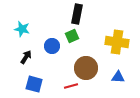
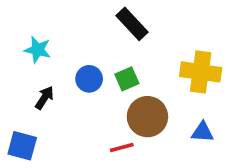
black rectangle: (77, 14) -> (132, 24), turned -54
green square: (72, 36) -> (127, 79), moved
blue square: (34, 84) -> (22, 146), moved

